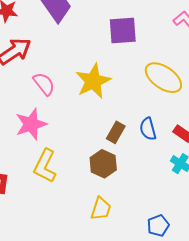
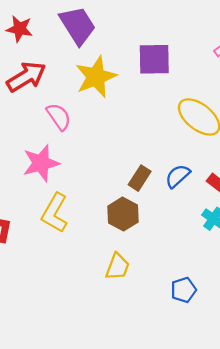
yellow star: (93, 81) -> (96, 77), moved
blue semicircle: (148, 129) -> (178, 176), turned 60

